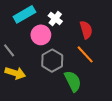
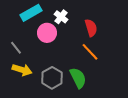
gray hexagon: (52, 61) -> (52, 78), moved

